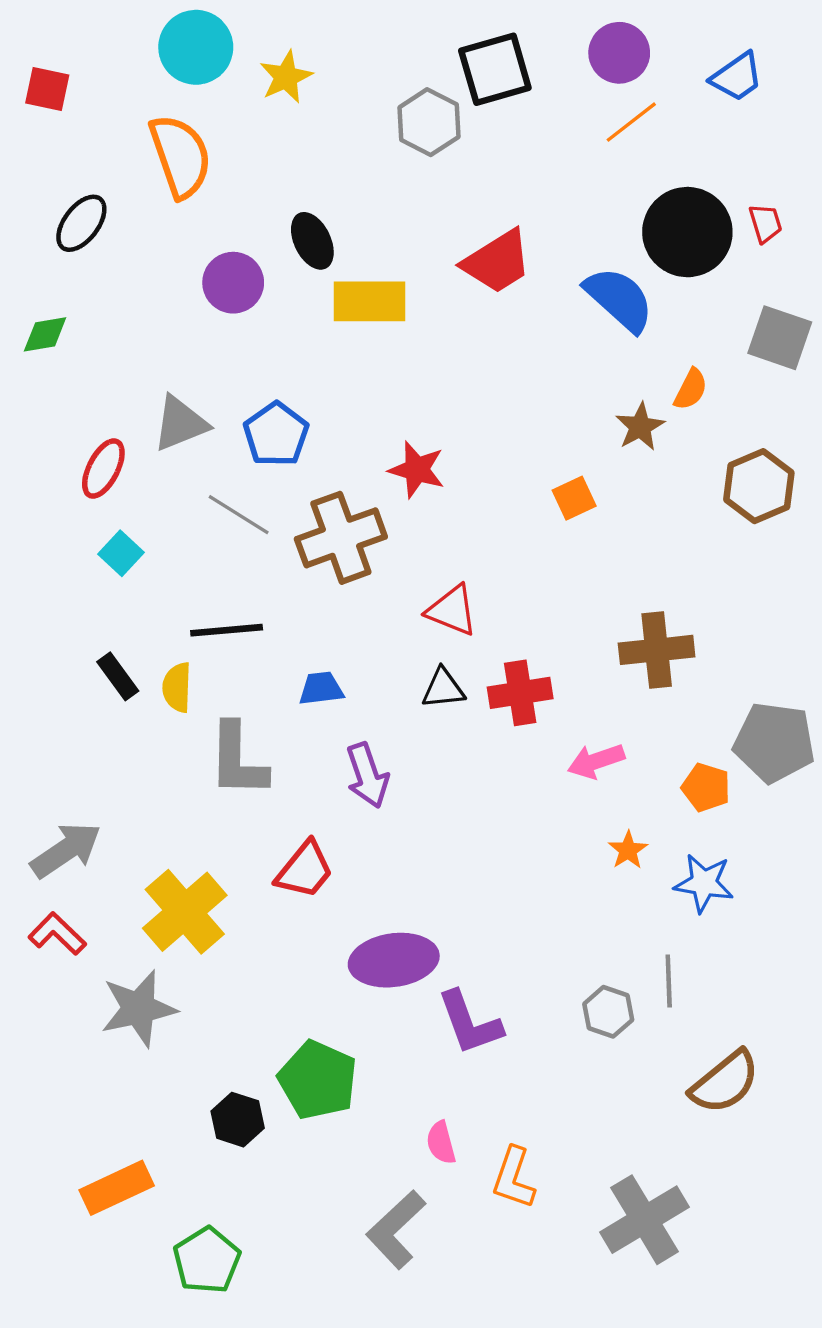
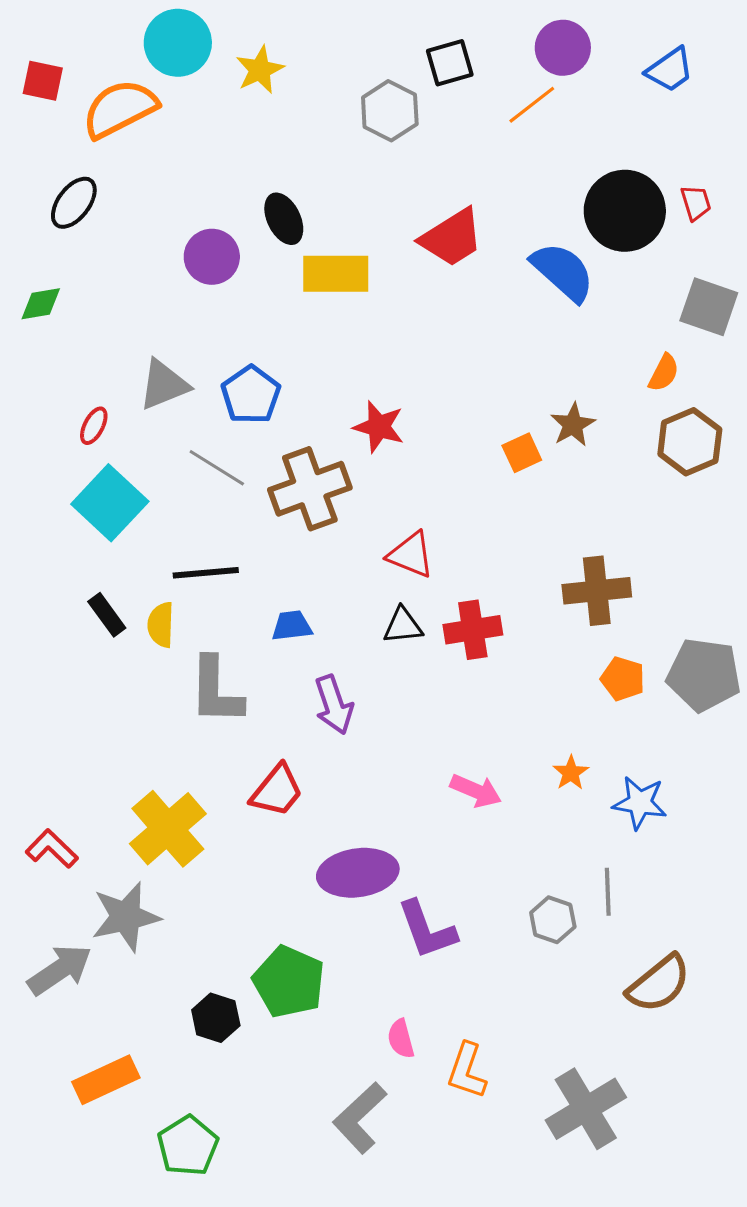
black square: (495, 69) -> (450, 63), size x0.7
orange line: (631, 122) -> (532, 105), moved
orange semicircle: (180, 156) -> (120, 109), moved, turned -98
orange semicircle: (691, 389) -> (664, 373), moved
brown star: (640, 427) -> (573, 425), moved
red ellipse: (103, 469) -> (94, 426), size x0.7
cyan square: (121, 553) -> (110, 503), size x1.8
pink arrow: (596, 761) -> (476, 791), moved, turned -138
orange pentagon: (706, 787) -> (623, 679), moved
gray arrow: (66, 850) -> (60, 970), moved

